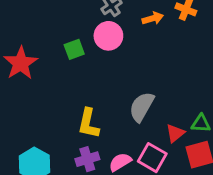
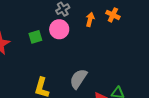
orange arrow: (153, 18) -> (90, 19), turned -64

